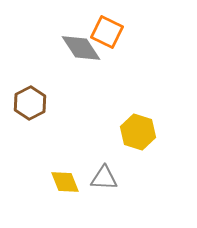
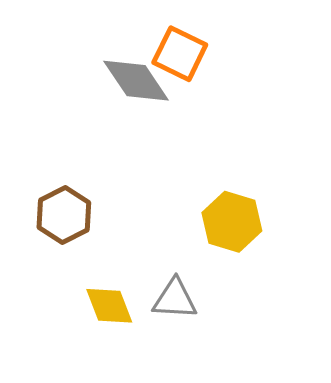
brown hexagon: (30, 103) -> (64, 215), moved

